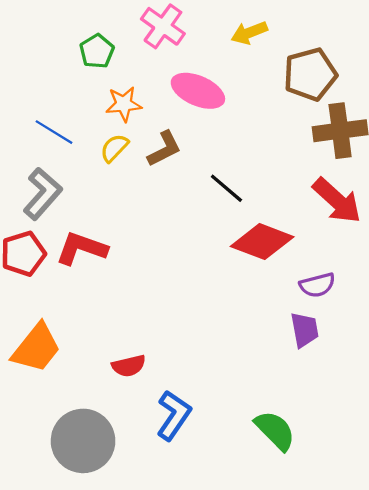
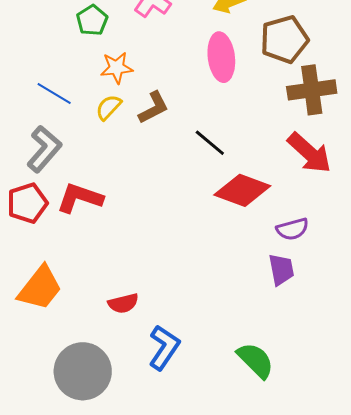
pink ellipse: (198, 91) -> (221, 57), moved, turned 60

